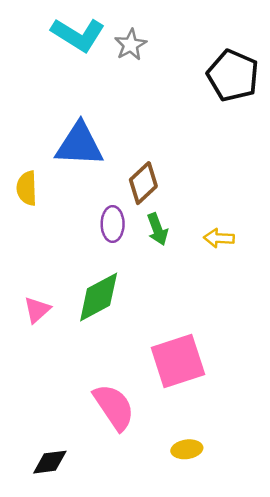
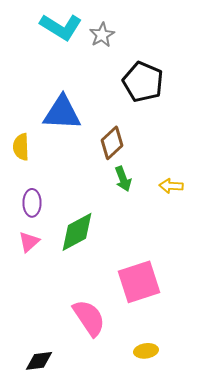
black pentagon: (233, 76) -> (143, 82), moved
purple ellipse: (113, 224) -> (32, 203), moved

